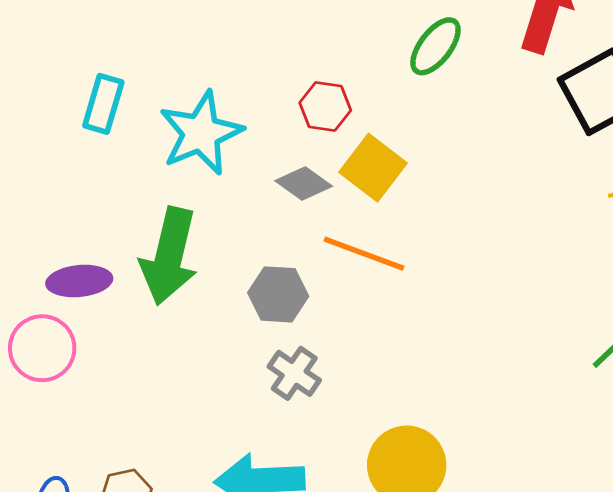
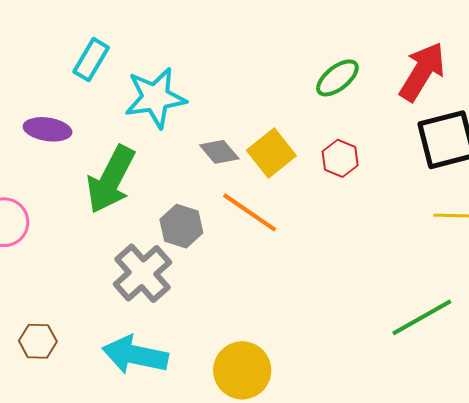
red hexagon: (325, 106) -> (340, 158), moved
purple ellipse: (79, 281) -> (48, 129), moved
gray cross: (294, 373) -> (143, 273), moved, size x1.5

